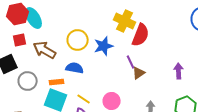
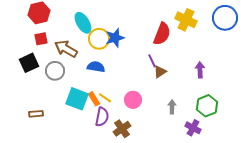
cyan ellipse: (34, 18) -> (83, 23), moved
yellow cross: (125, 21) -> (186, 20), moved
blue star: (104, 46) -> (115, 38), moved
gray circle: (28, 81) -> (55, 71), moved
orange rectangle: (57, 82) -> (94, 99), moved, turned 64

